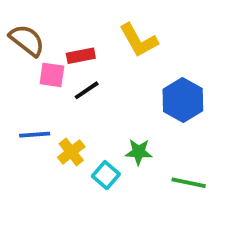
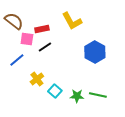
blue line: (35, 135) -> (17, 60), moved, turned -35
green star: (139, 152) -> (77, 96), moved

